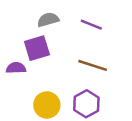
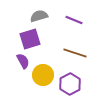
purple semicircle: (16, 68) -> (23, 61), moved, turned 63
yellow circle: (47, 105) -> (43, 75), moved

